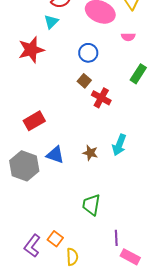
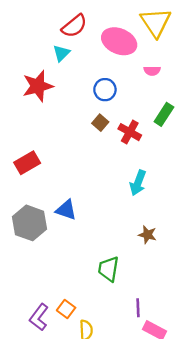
red cross: (101, 98) -> (130, 132), moved
red rectangle: (34, 121) -> (27, 163), moved
cyan arrow: (119, 145) -> (138, 183), moved
brown star: (90, 153) -> (147, 235), moved

